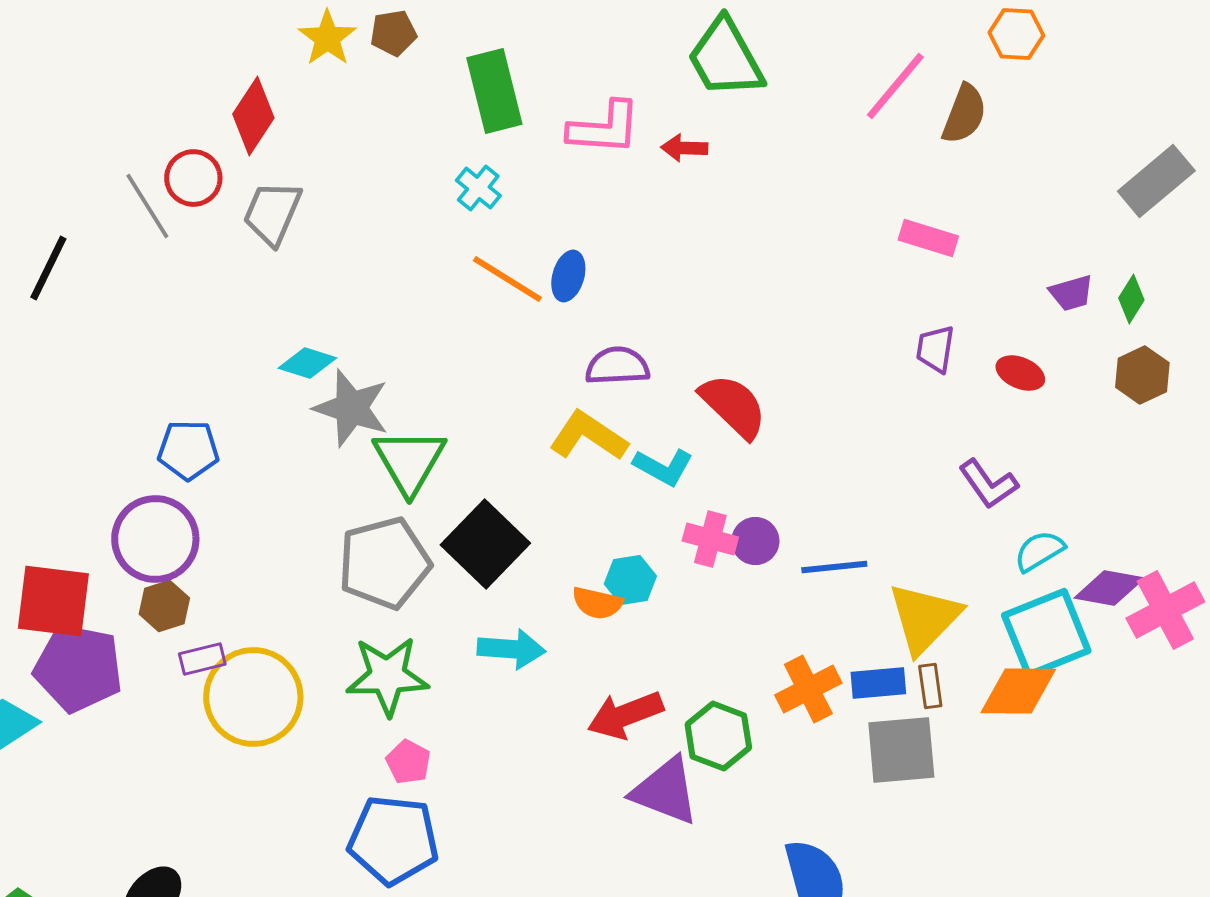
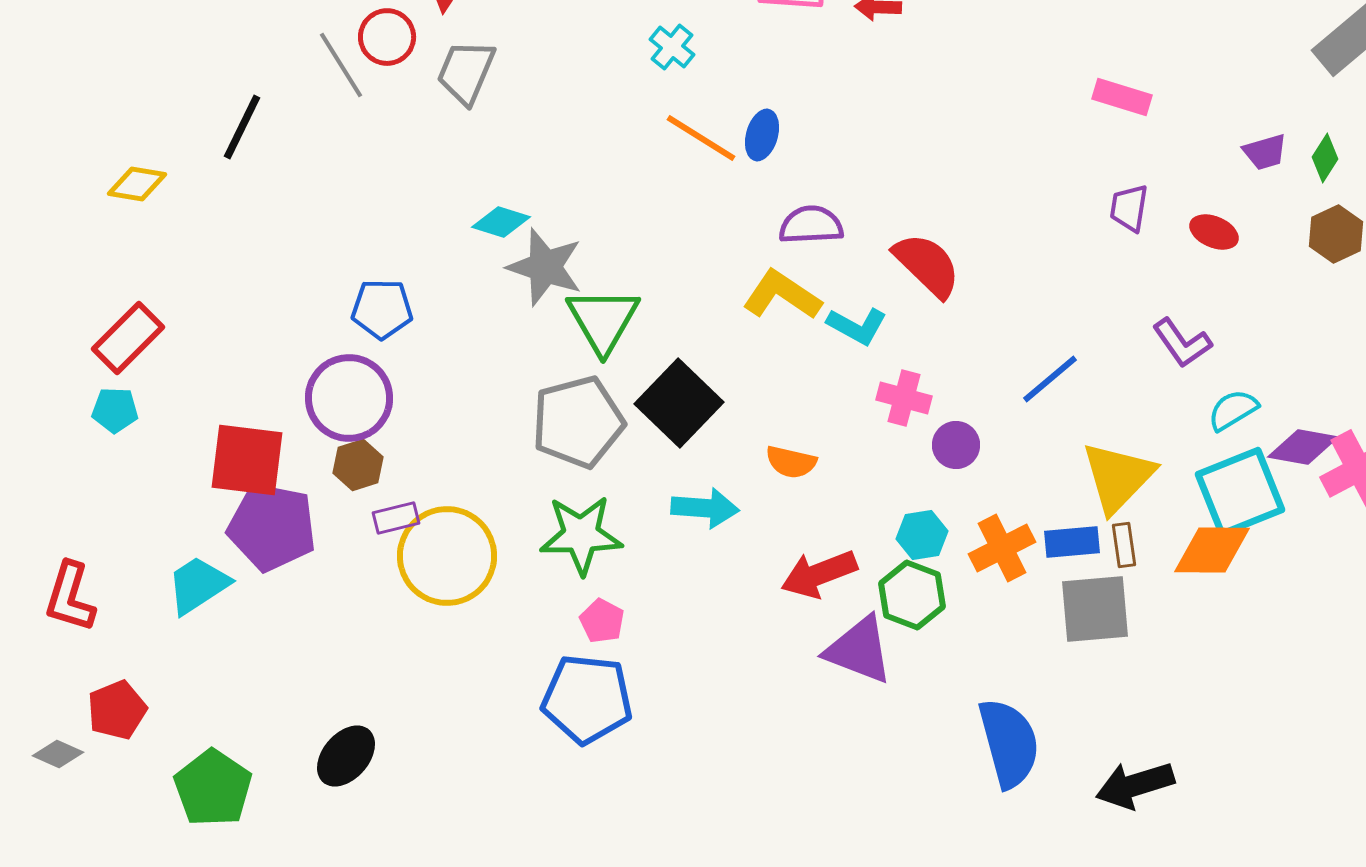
purple circle: (755, 541) -> (956, 445), moved
blue line: (834, 567) -> (1050, 379), moved, turned -34
cyan hexagon: (630, 580) -> (922, 535), moved

